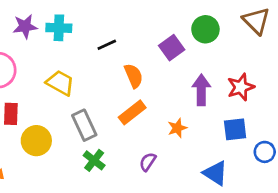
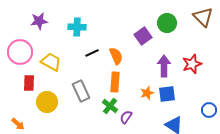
cyan cross: (59, 28) -> (77, 27), moved
black line: (107, 45) -> (92, 53), moved
yellow trapezoid: (60, 83) -> (51, 62), moved
orange rectangle: (132, 112) -> (115, 82), turned -48
blue square: (235, 129) -> (167, 94), moved
green cross: (94, 160) -> (110, 106), moved

